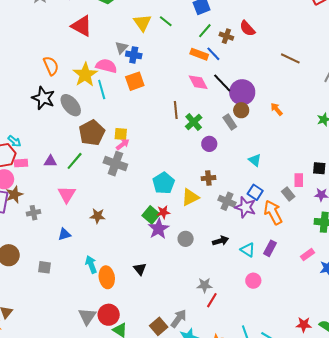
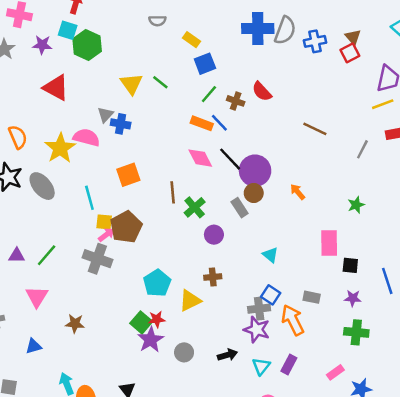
orange square: (135, 81) -> (128, 175), moved
cyan line: (102, 90) -> (89, 198), moved
brown pentagon: (92, 133) -> (126, 227), moved
pink rectangle: (299, 180) -> (329, 243), moved, size x1.5
gray rectangle: (288, 194) -> (312, 297), turned -40
gray cross: (227, 201) -> (259, 309), moved, turned -30
purple star: (245, 207) -> (257, 330), moved
cyan triangle: (248, 250) -> (261, 366), turned 35

